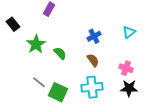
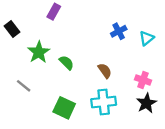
blue cross: (94, 36) -> (119, 31), moved
gray line: (39, 82) -> (24, 86), moved
black star: (129, 88) -> (146, 103), turned -30

